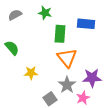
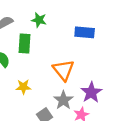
green rectangle: (60, 34) -> (24, 43), moved
purple star: (92, 78) -> (91, 92), turned -30

